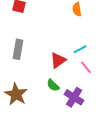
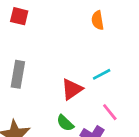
pink line: (86, 67) -> (110, 112), moved

